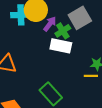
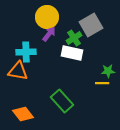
cyan cross: (21, 15) -> (26, 52), moved
purple arrow: (50, 24) -> (49, 34), moved

